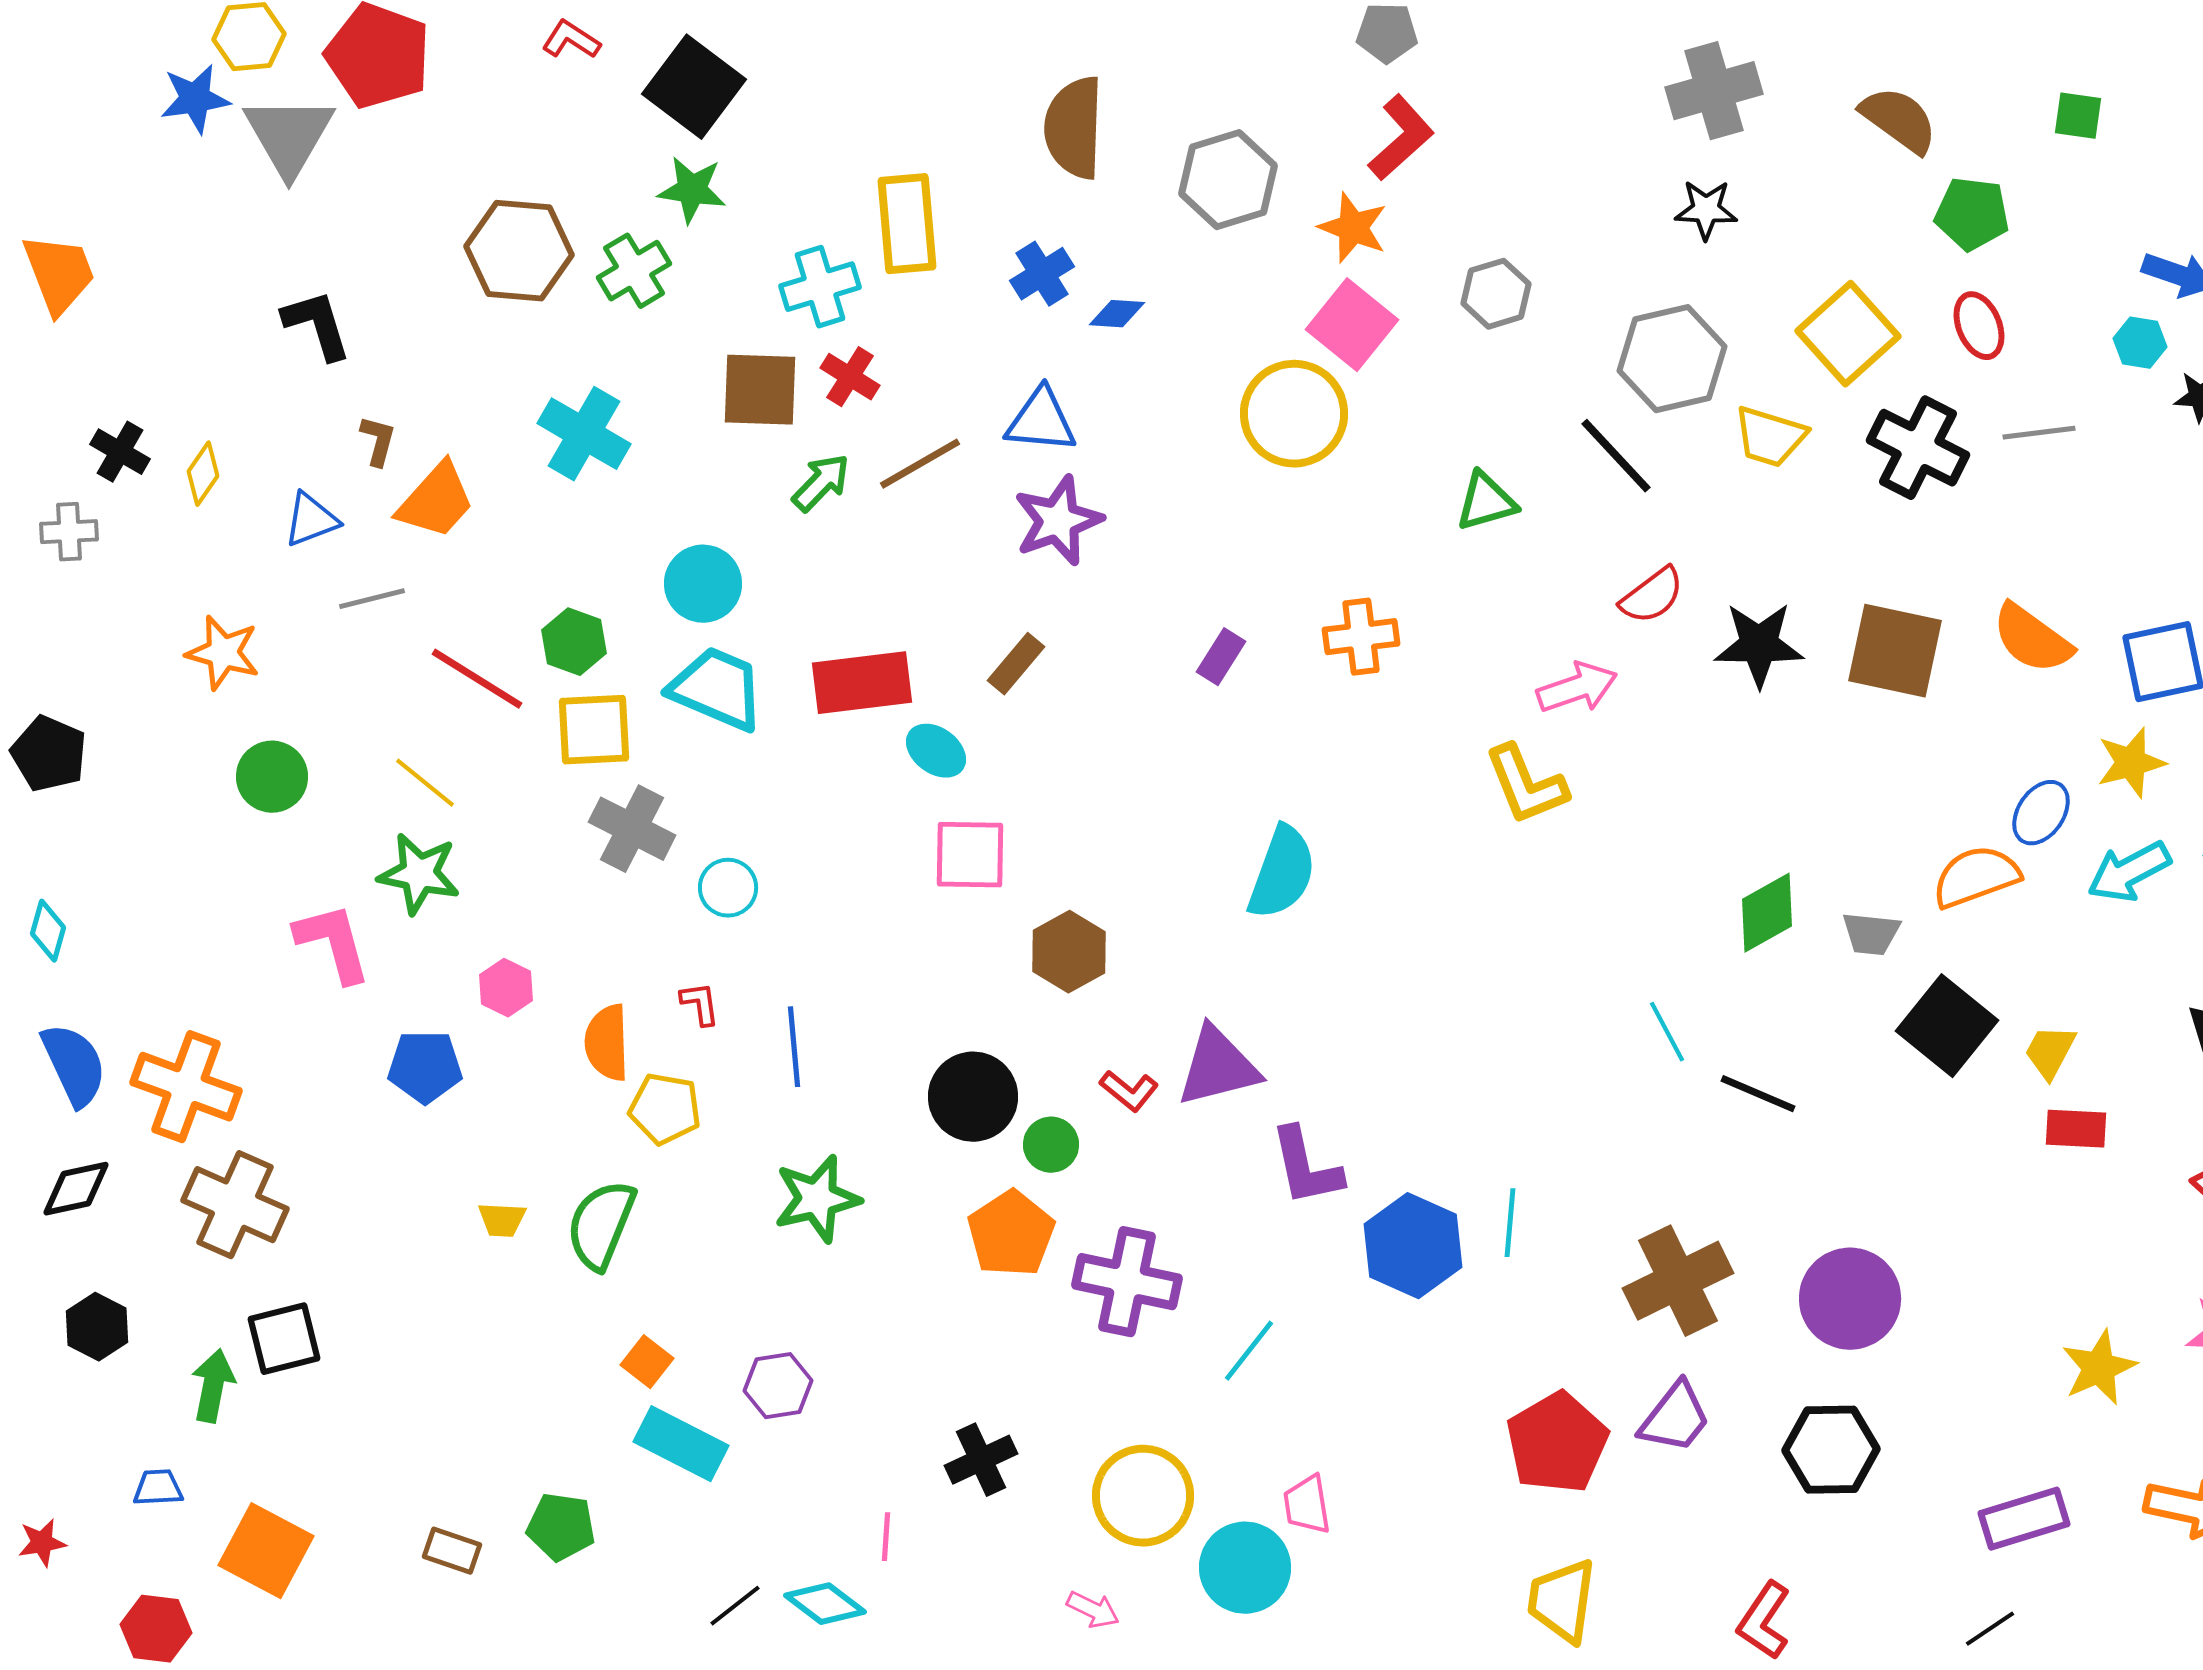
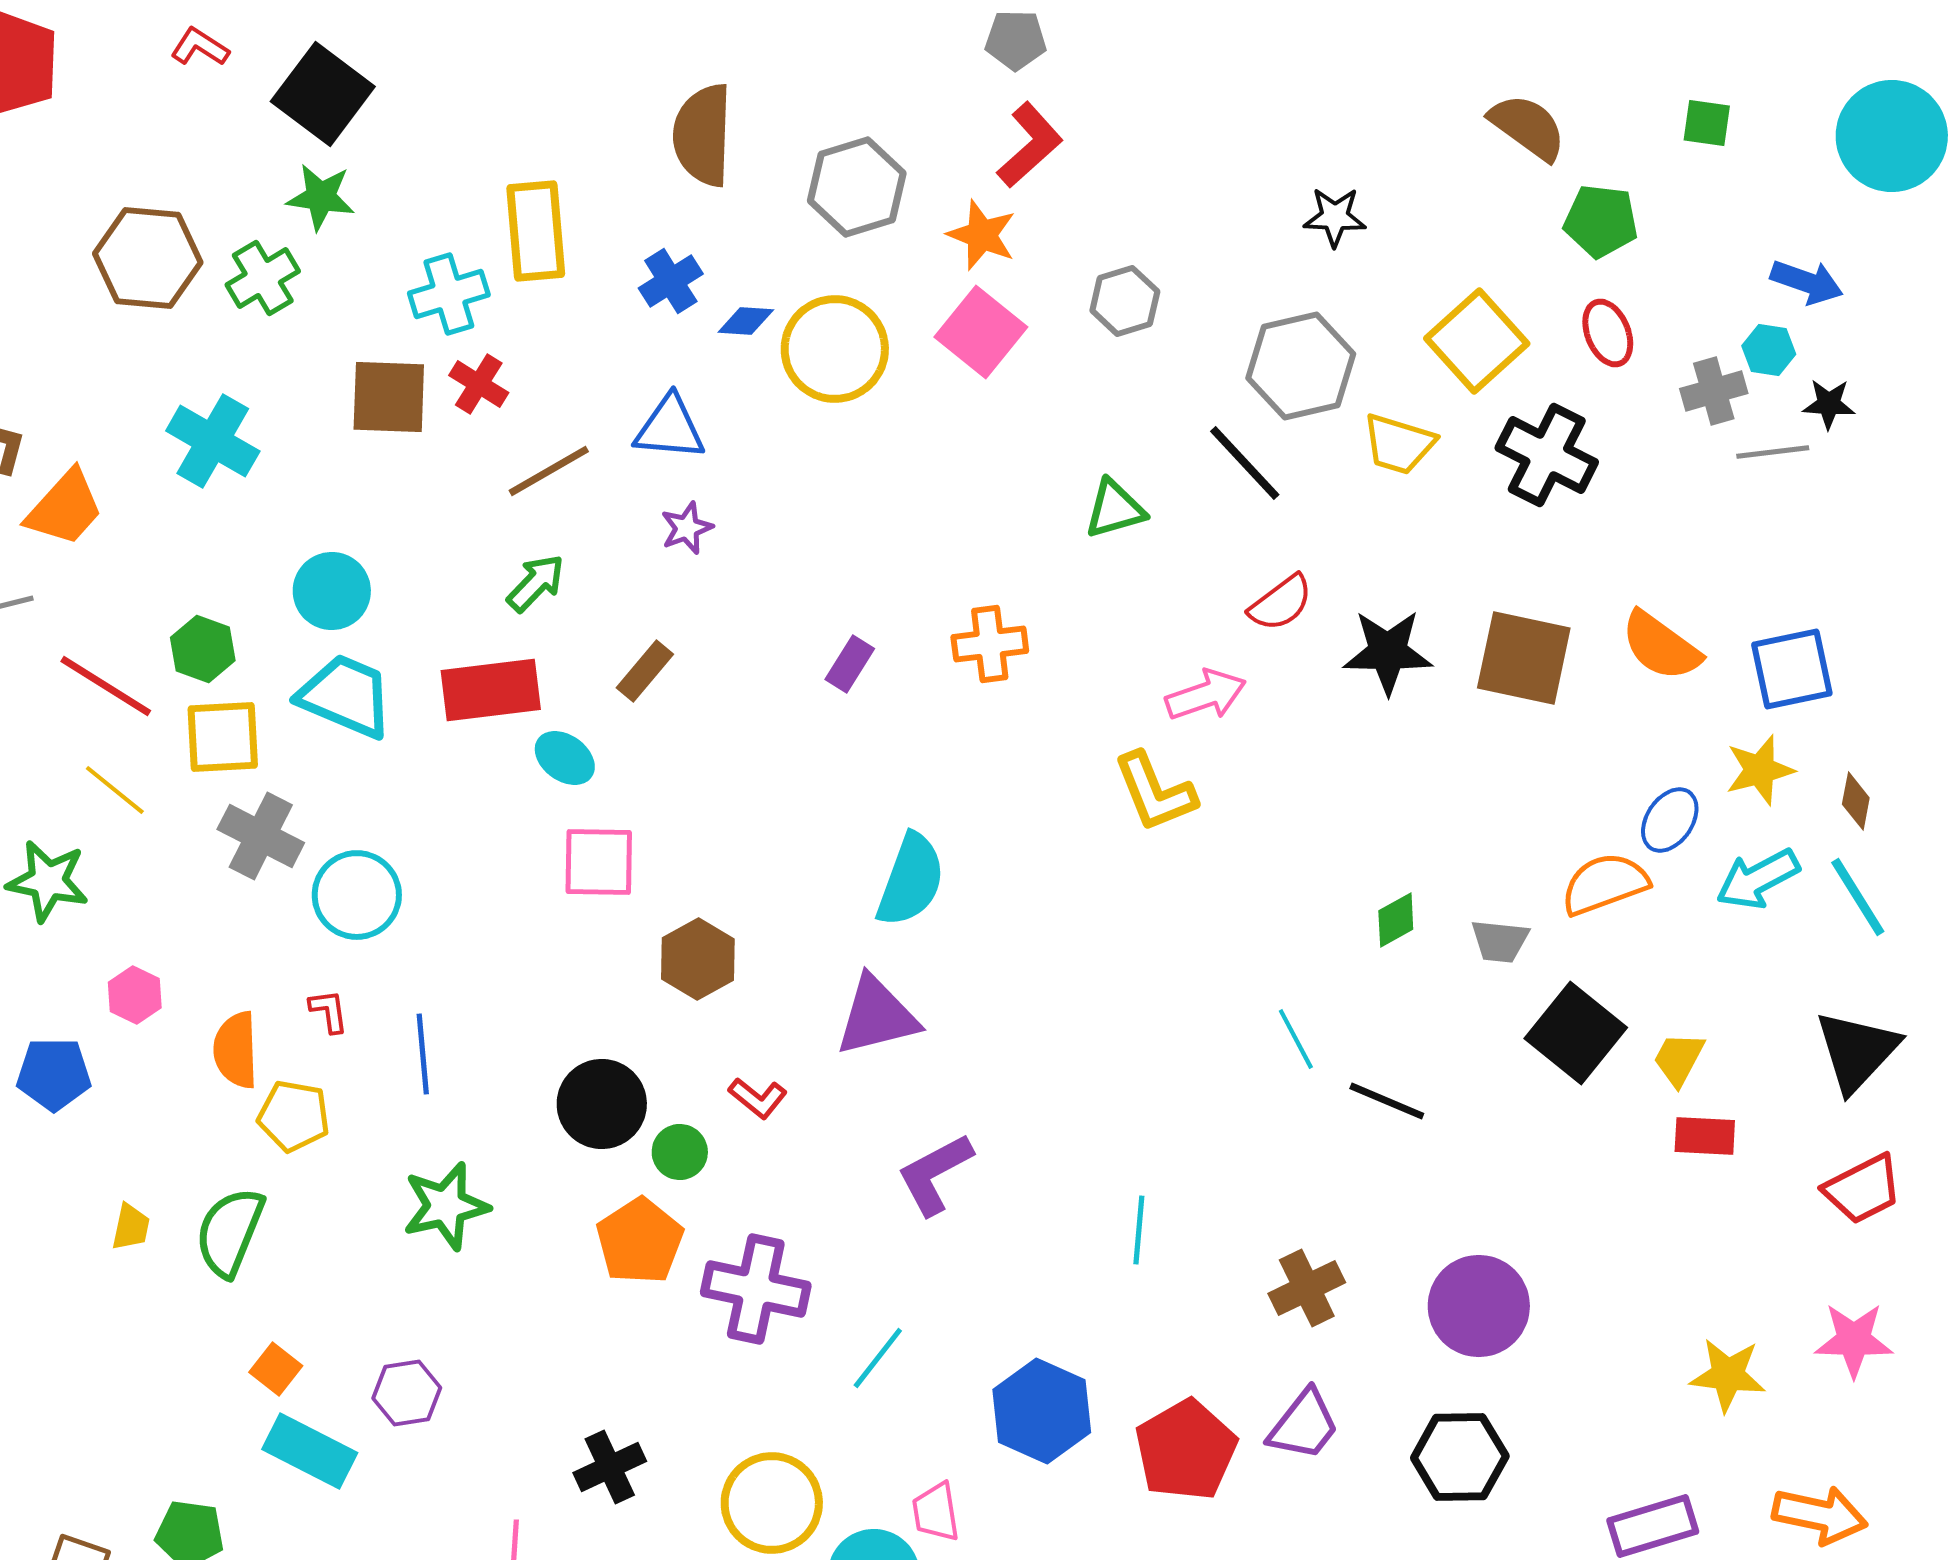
gray cross: (1714, 91) -> (1714, 391), moved, size x0.7
yellow circle: (1294, 414) -> (835, 349), moved
gray line: (2039, 433) -> (1773, 452), moved
green arrow: (821, 483) -> (536, 583), moved
purple star: (1058, 521) -> (687, 528), size x0.6
yellow line: (425, 783) -> (115, 790), moved
cyan circle: (728, 888) -> (357, 895), size x1.5
green diamond: (1767, 913) -> (1396, 920), size x0.7
purple triangle: (1218, 1067) -> (877, 1016), moved
purple L-shape: (1306, 1167) -> (935, 1174), turned 74
yellow trapezoid: (502, 1220) -> (131, 1227), turned -81
blue hexagon: (1413, 1246) -> (1042, 1411), moved
brown cross: (1678, 1281) -> (1307, 1288), size x0.7
yellow star: (2099, 1368) -> (1728, 1375), turned 30

